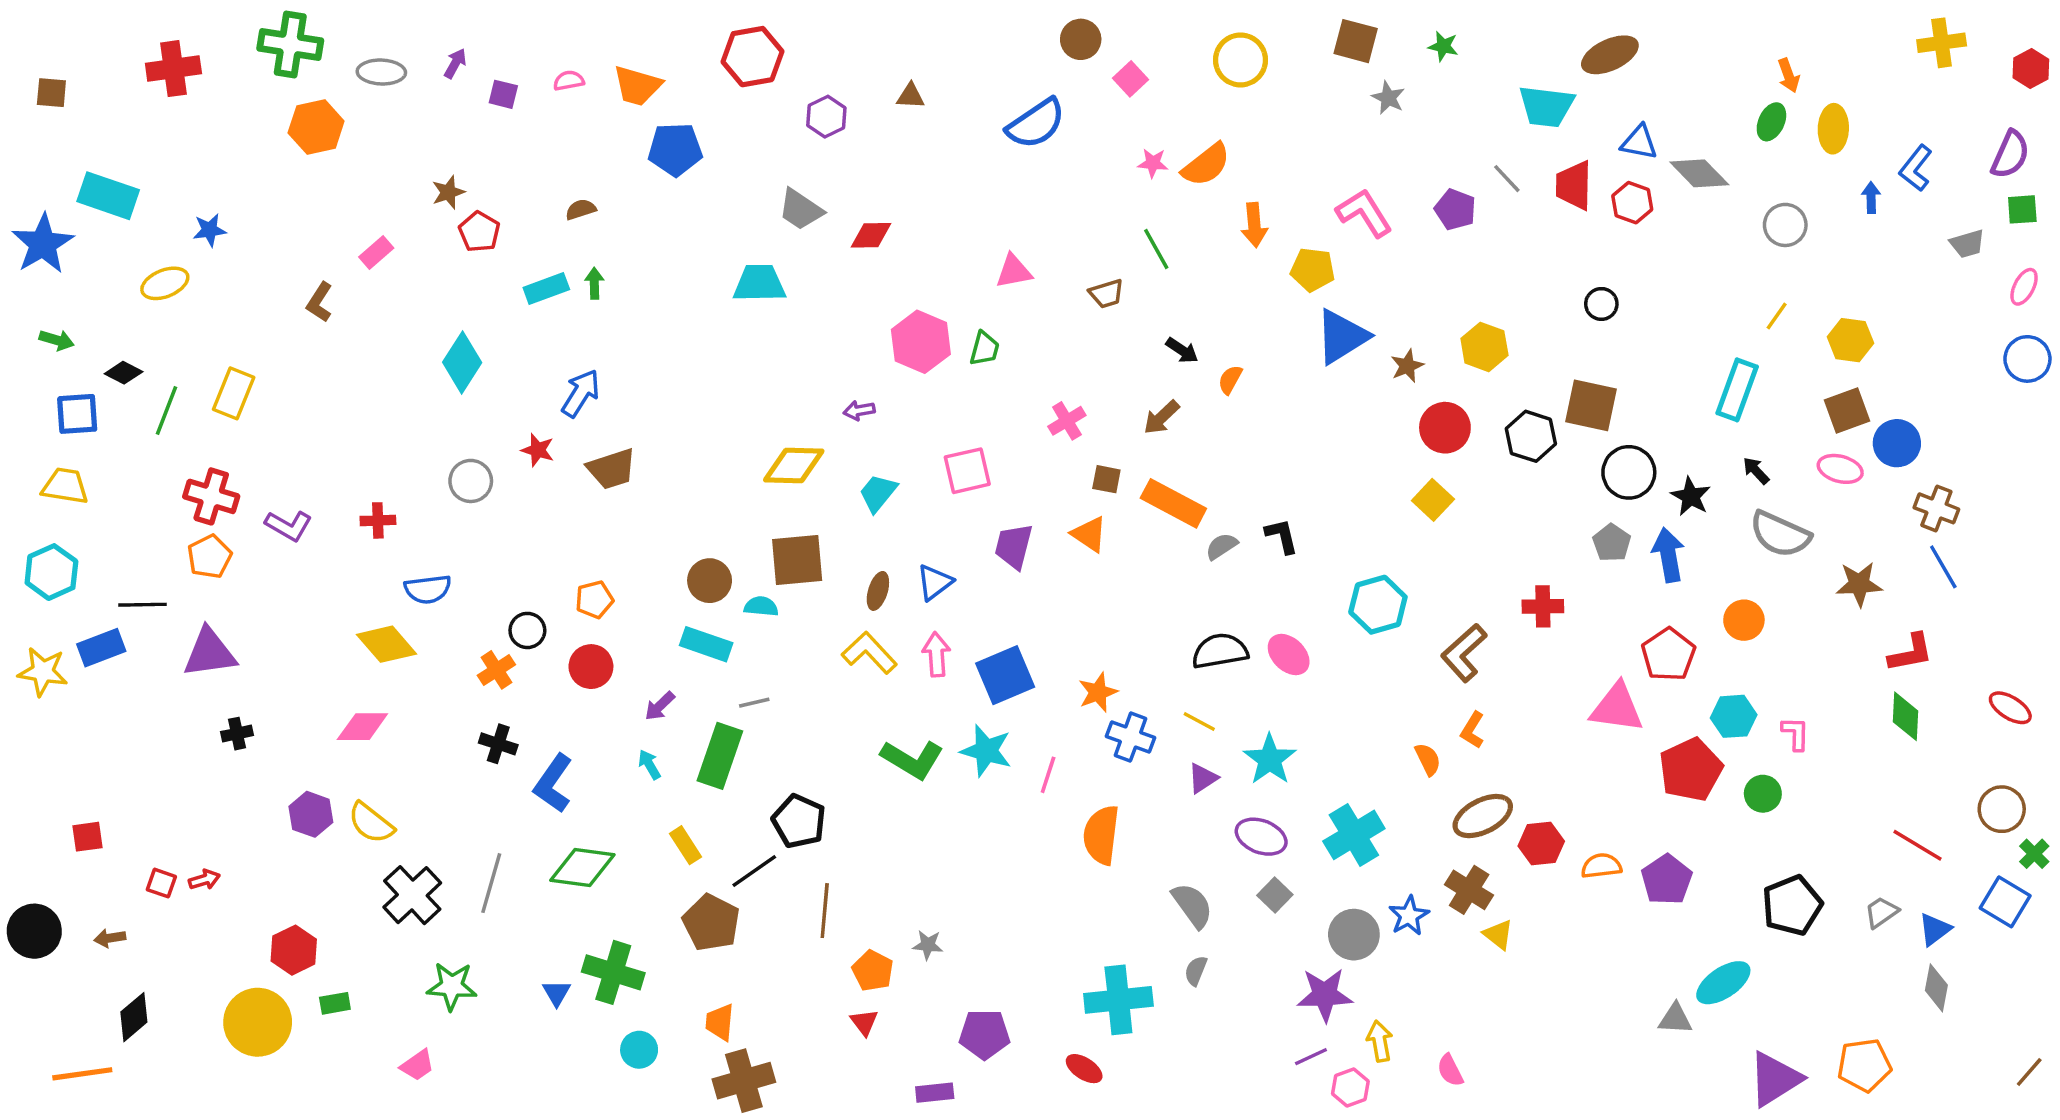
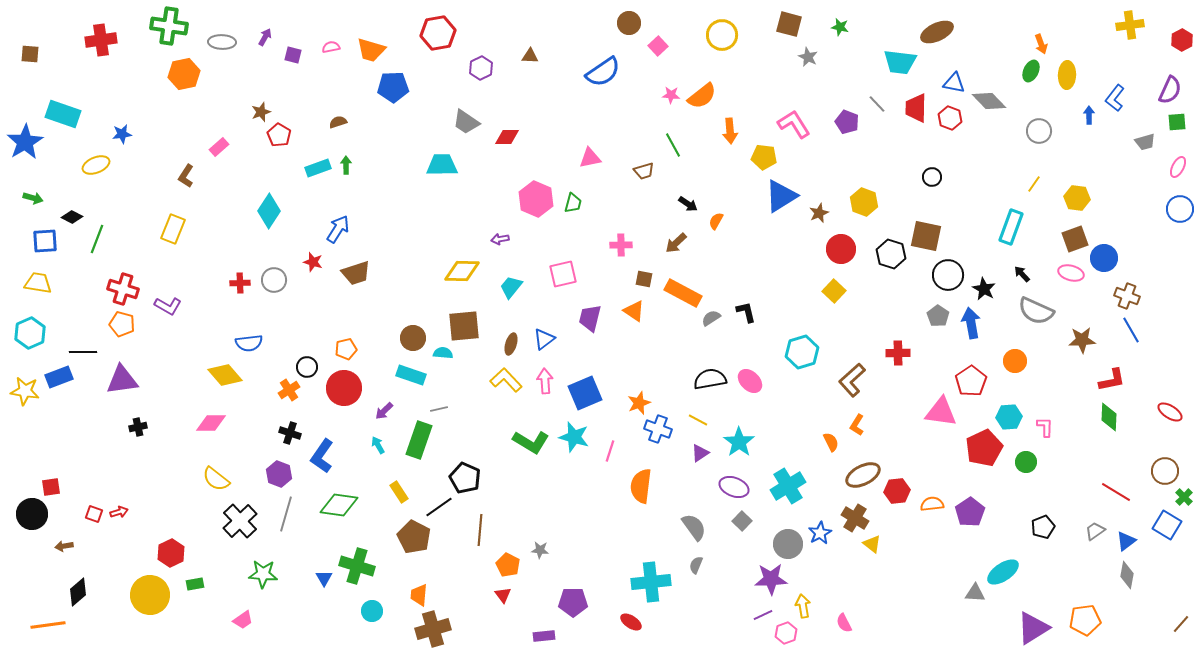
yellow rectangle: (234, 393) -> (173, 229), moved
pink cross: (1067, 421) -> (621, 245), turned 30
red cross: (378, 520) -> (240, 283), moved
orange pentagon: (210, 557) -> (122, 324), turned -30
red circle: (591, 667) -> (344, 388), size x1.4
purple hexagon: (311, 814) -> (279, 474), moved
black pentagon: (1792, 905) -> (1043, 527), size x0.7
black circle: (34, 931) -> (32, 514), moved

